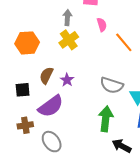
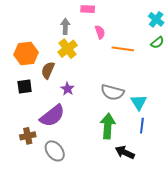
orange line: (124, 42) -> (123, 49), turned -40
brown semicircle: (46, 75) -> (48, 70), moved
black square: (23, 90) -> (25, 86), moved

